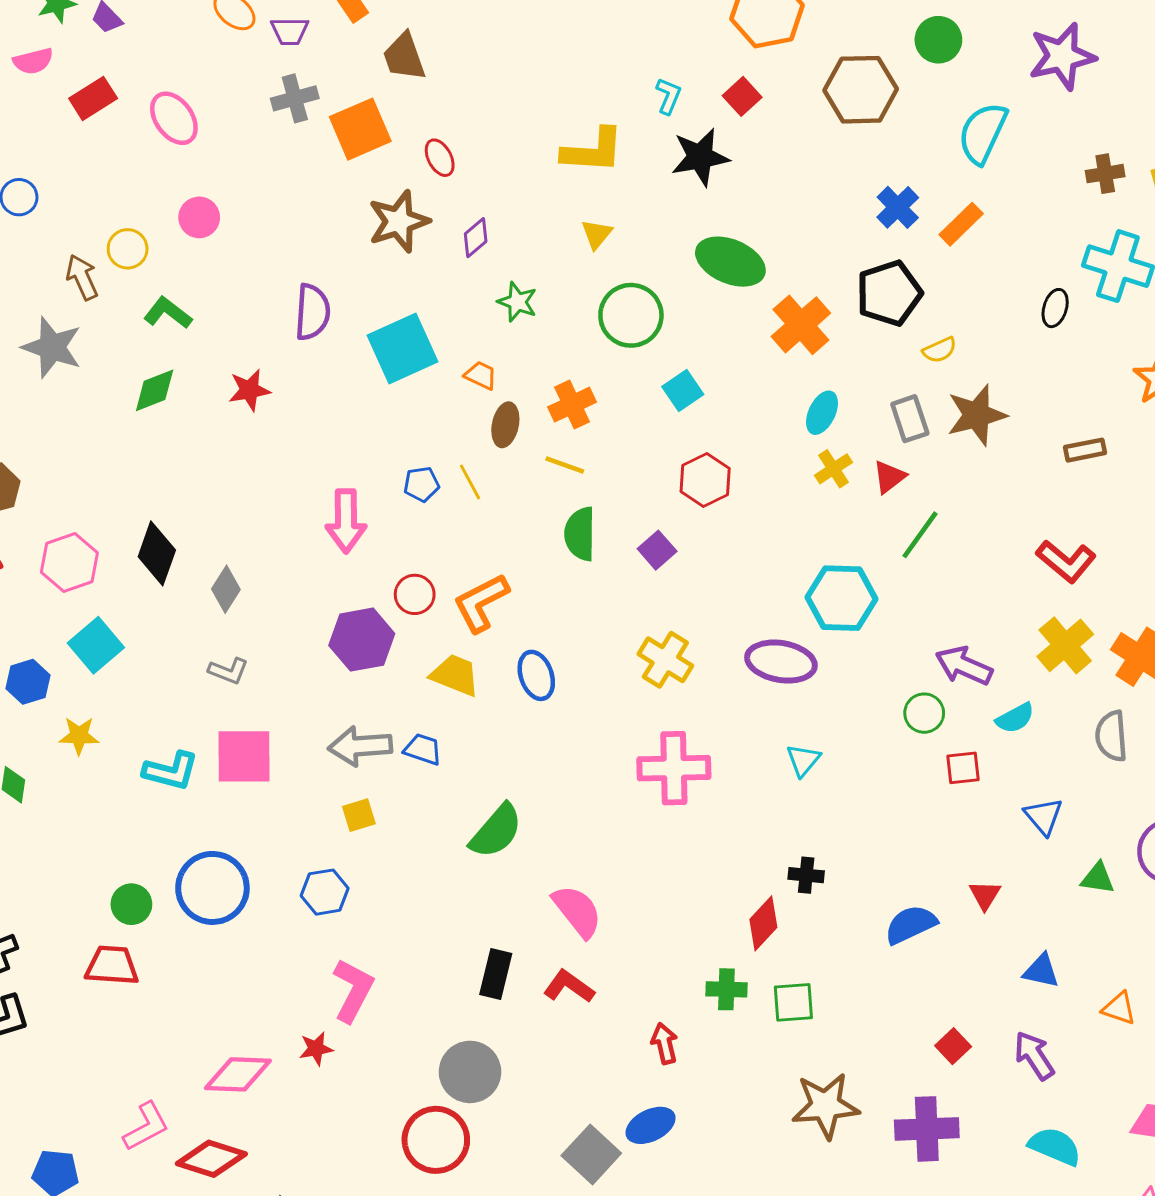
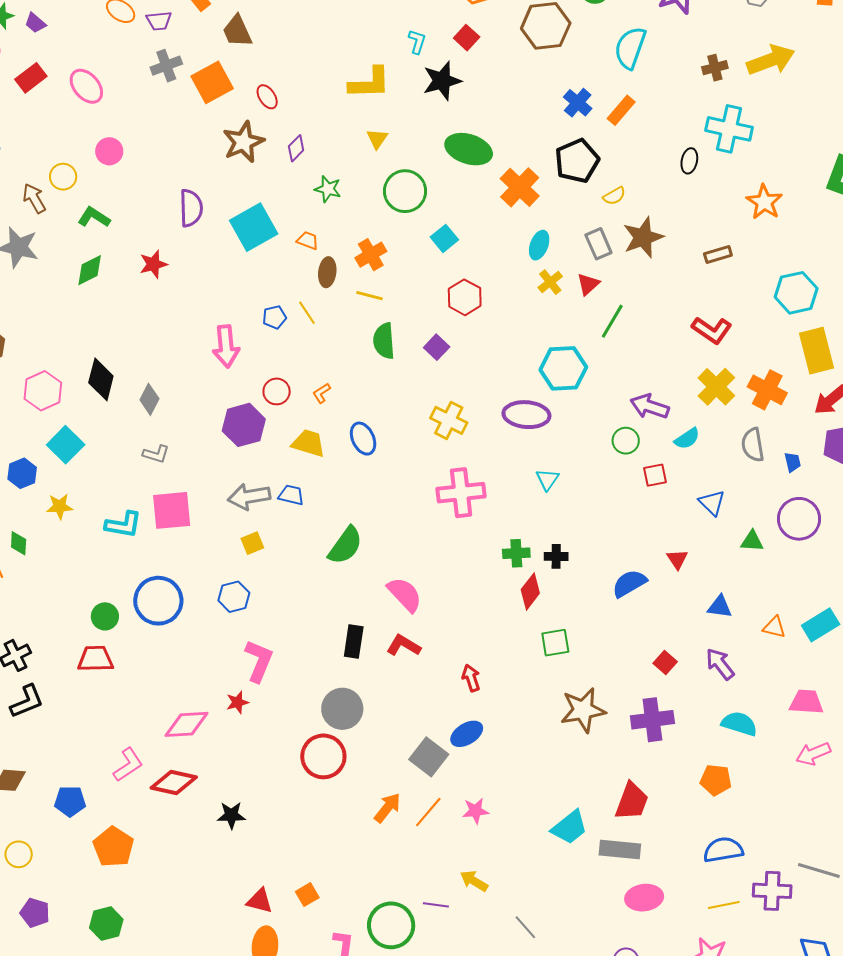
orange L-shape: (481, 603) -> (322, 393), size x0.5
green cross: (726, 989) -> (516, 553), moved

